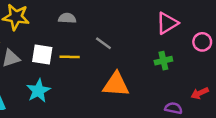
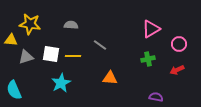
orange triangle: (116, 84) -> (110, 78), size x0.7
cyan star: (38, 91) -> (61, 83), moved
red arrow: (200, 93) -> (177, 70), moved

